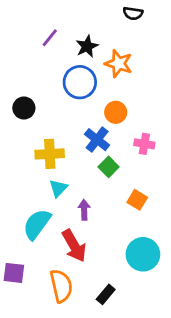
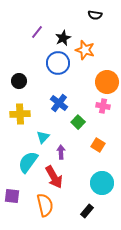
orange circle: (116, 112) -> (107, 82), moved, size x1.5
blue cross: (97, 140) -> (59, 103), moved
yellow cross: (50, 154) -> (20, 114), moved
black rectangle: (106, 294) -> (87, 211), moved

